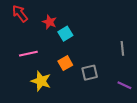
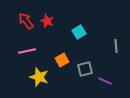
red arrow: (20, 14) -> (26, 21), moved
cyan square: (65, 34) -> (79, 32), moved
purple line: (124, 85) -> (105, 81), moved

